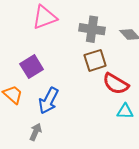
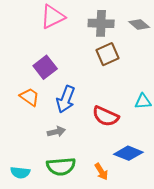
red semicircle: (116, 84) -> (106, 116), moved
gray arrow: (36, 132) -> (56, 132), turned 60

